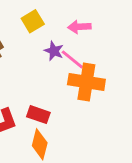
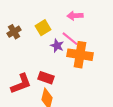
yellow square: (33, 21) -> (43, 28), moved
purple star: (54, 51) -> (57, 46), moved

